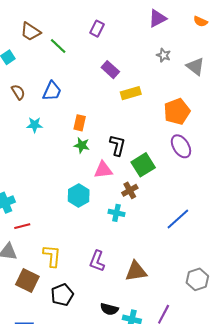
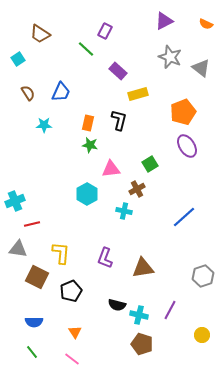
green line: (58, 46) -> (86, 49), moved
gray star: (164, 55) -> (170, 57), size x1.6
black L-shape: (118, 145) -> (119, 120), moved
green square: (143, 165) -> (150, 164), size x0.7

